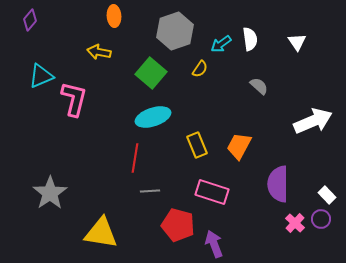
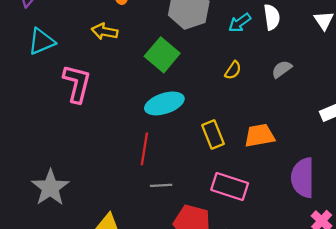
yellow semicircle: (200, 69) -> (233, 70), moved
cyan triangle: (41, 76) -> (41, 41), moved
gray semicircle: (259, 86) -> (282, 69), turned -78
orange trapezoid: (239, 146) -> (260, 136), turned 52

